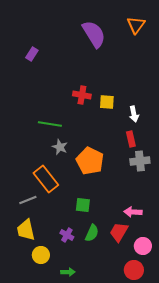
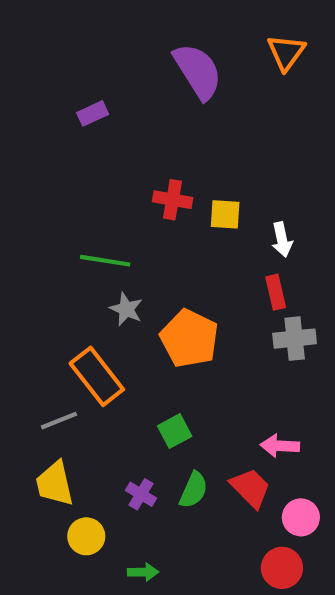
purple rectangle: (32, 54) -> (93, 113), moved, turned 32
green square: (83, 205) -> (175, 431), turned -35
red trapezoid: (119, 232) -> (250, 488), turned 105

